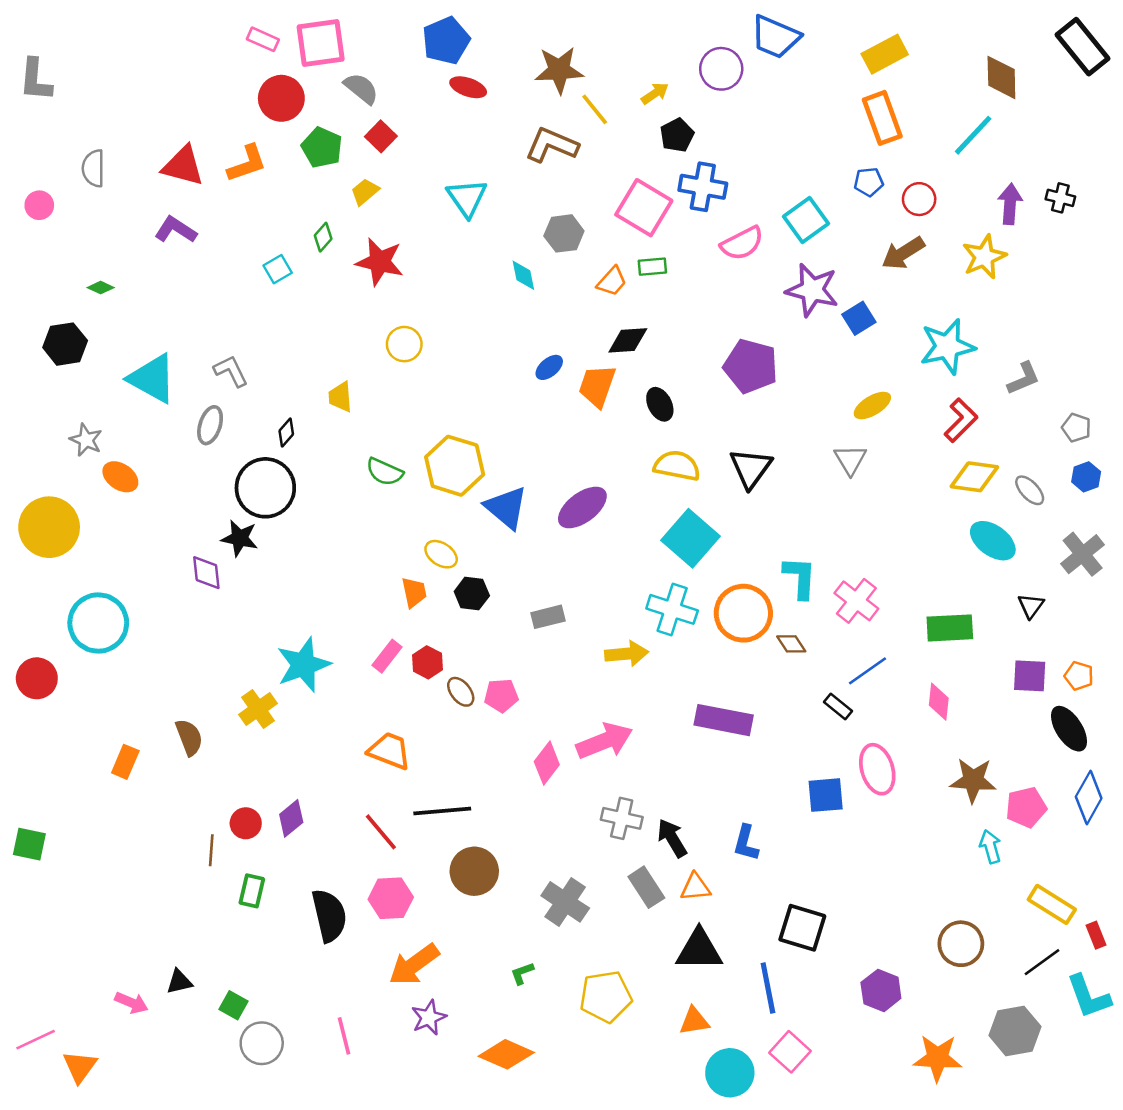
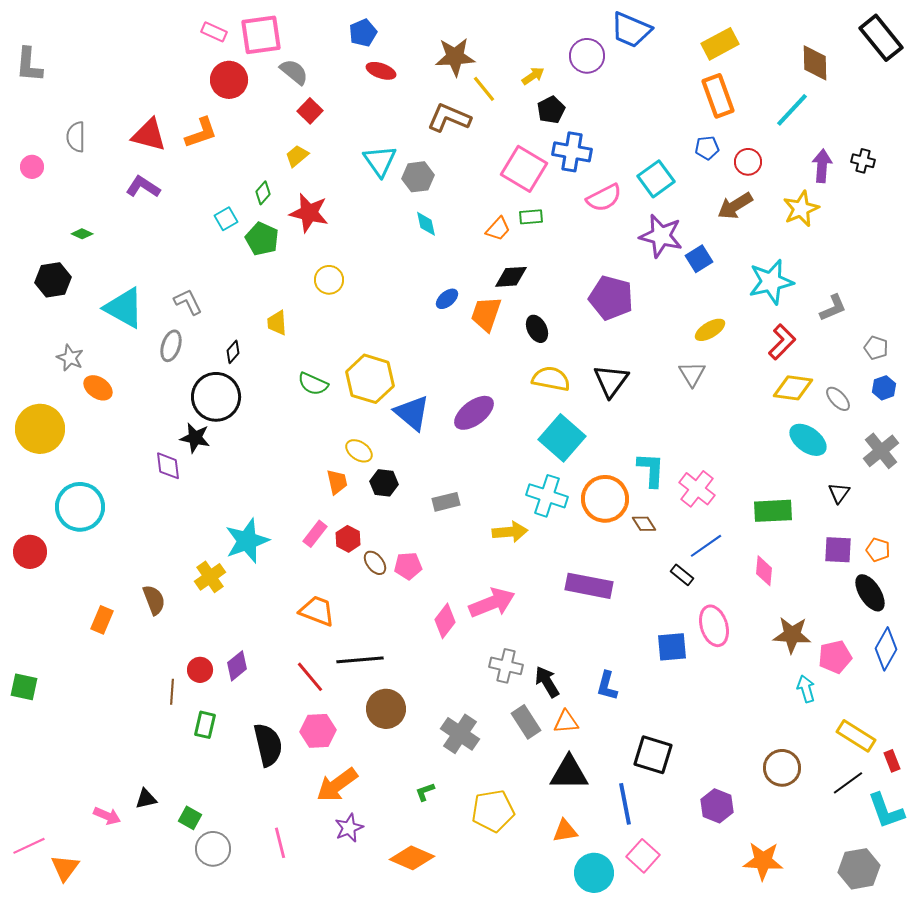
blue pentagon: (446, 41) -> (363, 33), size x0.7
green pentagon: (322, 147) -> (262, 239), moved
gray hexagon: (564, 233) -> (418, 177), moved
gray hexagon: (1015, 1031) -> (859, 869), moved

